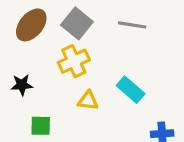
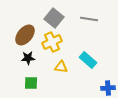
brown ellipse: (31, 25) -> (25, 35), moved
black star: (22, 85) -> (28, 58), moved

